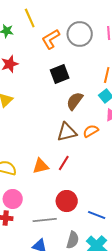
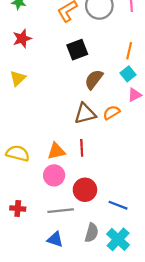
red line: (64, 163) -> (82, 148), turned -35
pink circle: (13, 199) -> (54, 175), moved

